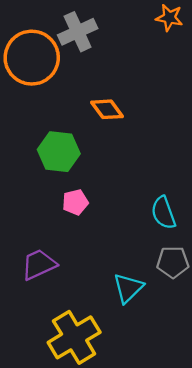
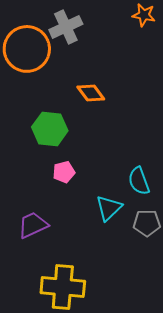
cyan triangle: (128, 288) -> (109, 208), moved
yellow cross: (74, 337) -> (63, 287), turned 36

